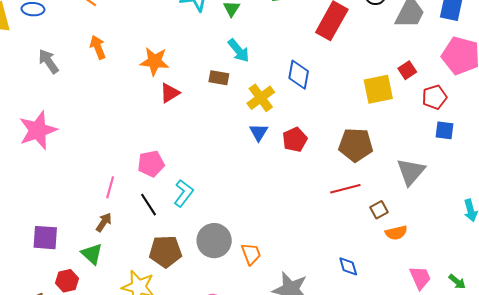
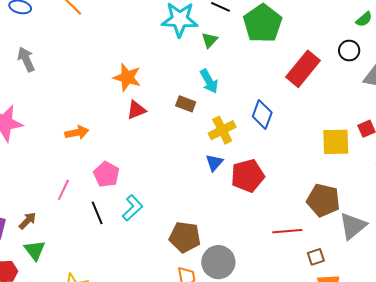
orange arrow: (98, 47) -> (77, 132), moved, turned 90
red pentagon: (295, 140) -> (248, 176), size x1.4
brown pentagon: (356, 145) -> (323, 200), moved
pink pentagon: (151, 164) -> (106, 174), turned 30
brown arrow: (104, 222) -> (27, 221), moved
gray circle: (214, 241) -> (218, 262), moved
brown pentagon: (165, 251) -> (185, 237), moved

